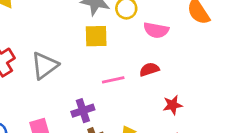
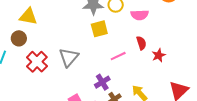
red semicircle: (149, 69) -> (141, 43), turned 104
red star: (173, 105) -> (159, 55), moved

